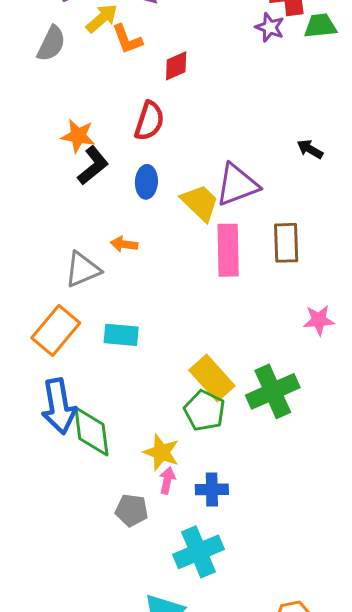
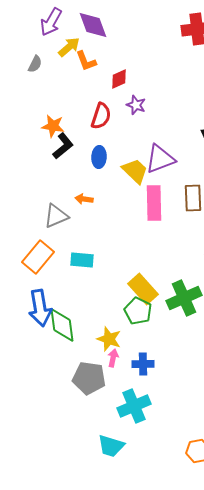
purple star: (270, 27) -> (136, 105), moved
gray semicircle: (51, 44) -> (35, 64), size x0.7
gray pentagon: (132, 510) -> (89, 378), size x1.5

